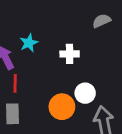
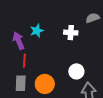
white cross: (70, 54) -> (71, 33), moved
orange circle: (62, 107) -> (45, 84), moved

